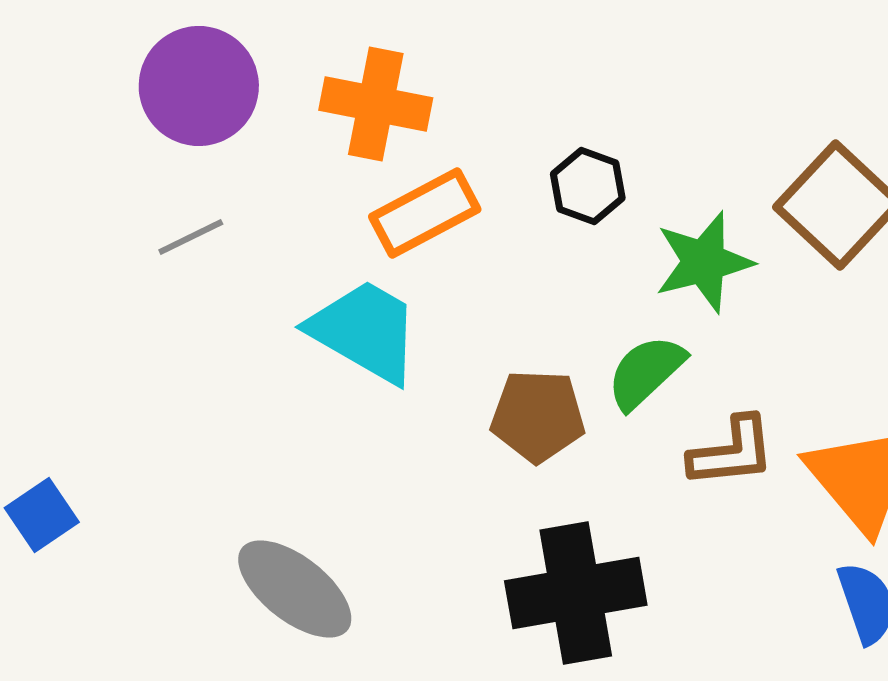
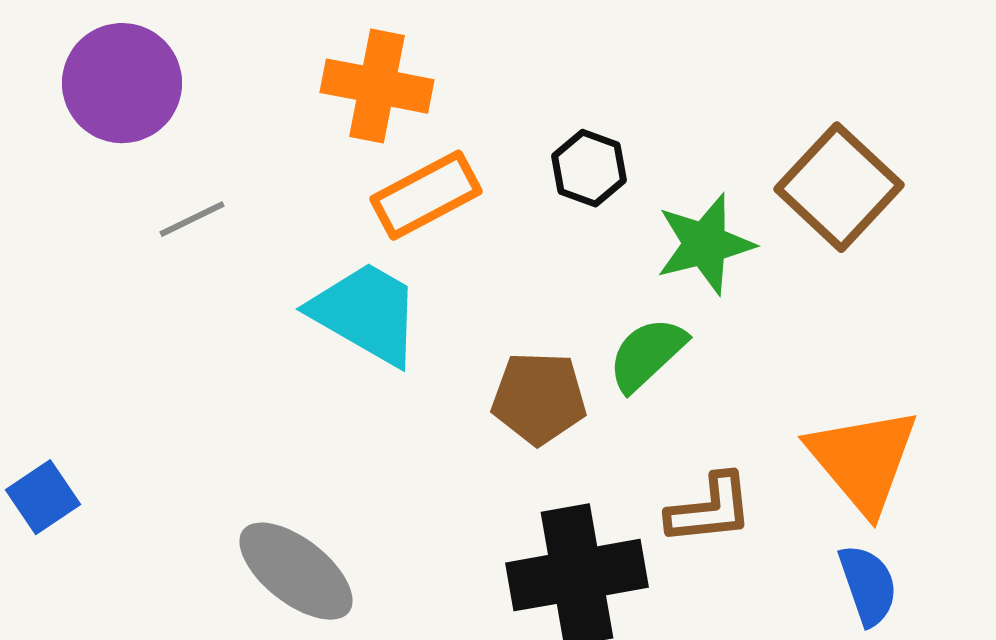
purple circle: (199, 86) -> (122, 83), moved
brown L-shape: (732, 452) -> (710, 509), moved

